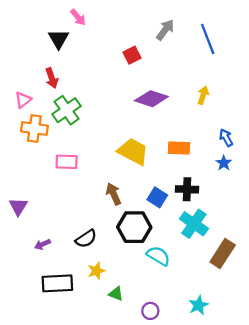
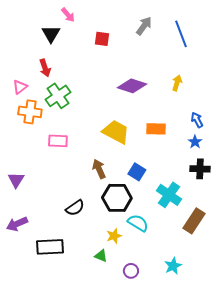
red square: (132, 55) -> (102, 39), moved, turned 35
black cross: (187, 189) -> (200, 169), moved
purple arrow: (42, 244) -> (17, 224), moved, size x1.5
yellow star: (96, 271) -> (114, 236), moved

